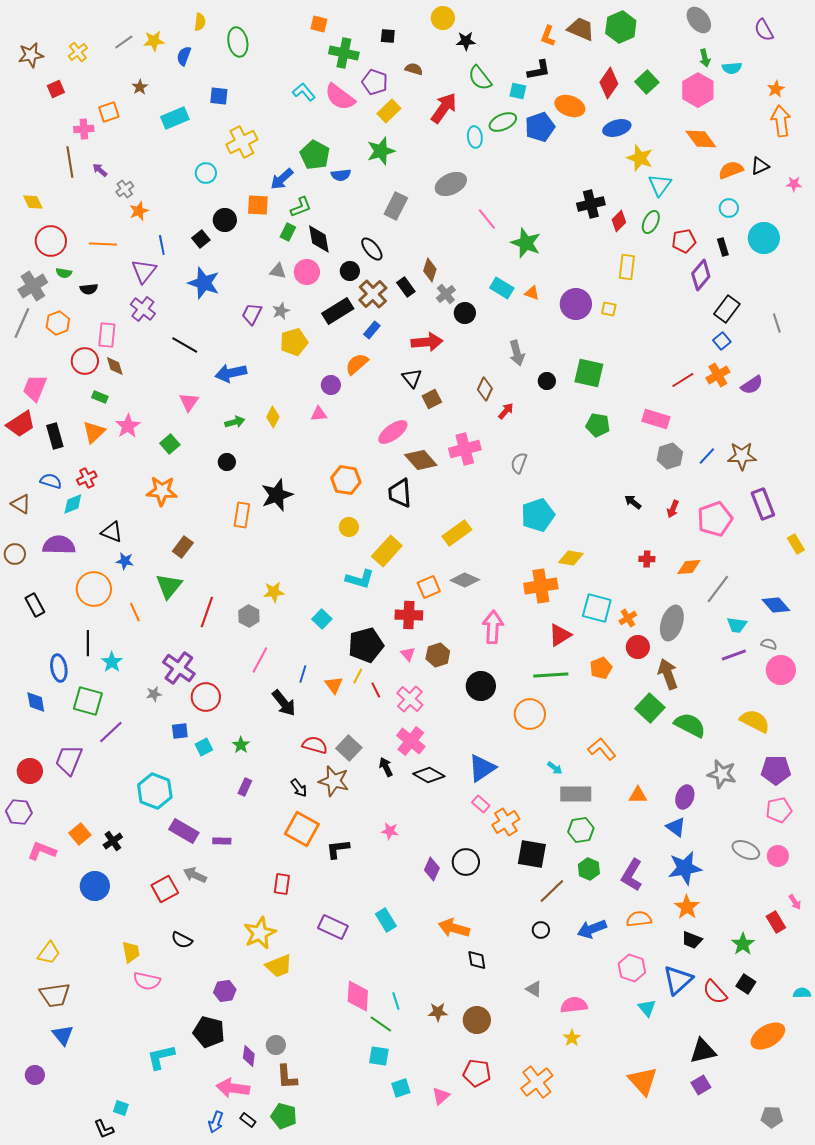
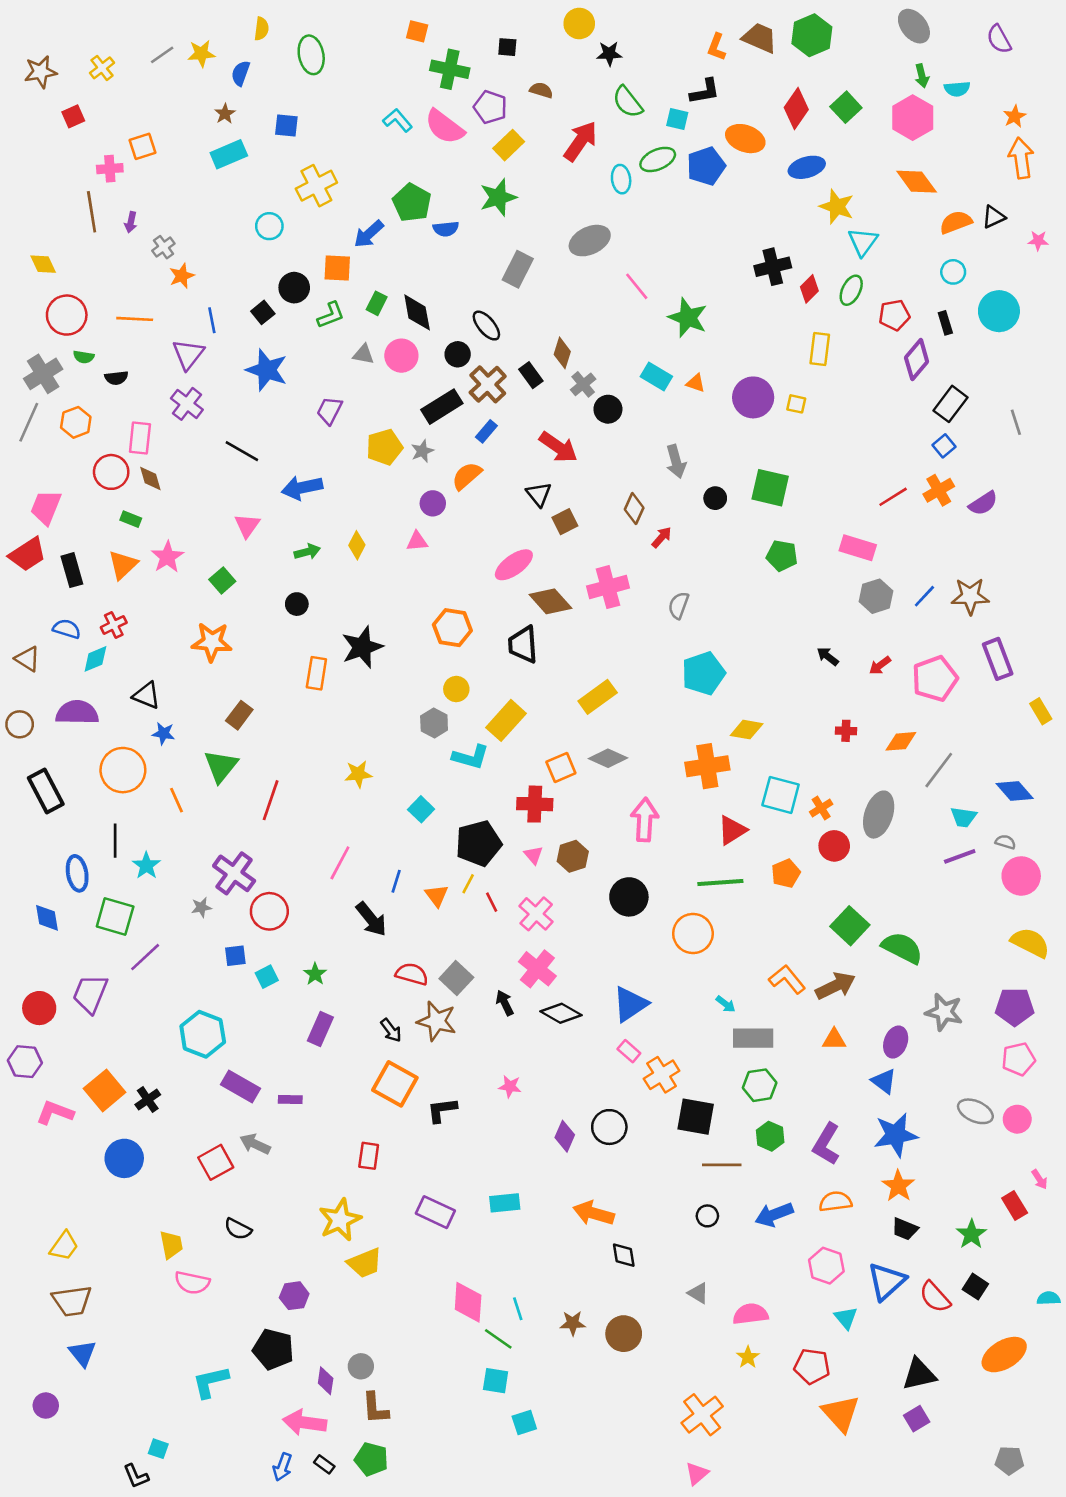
brown star: (140, 87) -> (225, 114), moved
purple arrow: (100, 170) -> (131, 222), turned -119
green L-shape: (301, 207) -> (331, 315), moved
gray star: (281, 311) -> (422, 451), moved
red arrow: (427, 342) -> (558, 447), turned 40
red arrow: (673, 509) -> (880, 665), turned 30
black rectangle: (35, 605) -> (46, 791), size x1.4
gray hexagon: (249, 616) -> (434, 723), moved
brown arrow: (668, 674) -> (835, 986), moved, turned 84
yellow semicircle: (755, 721) -> (1030, 943), moved
purple rectangle: (245, 787) -> (320, 1029), size x1.4
orange square: (80, 834) -> (105, 1090), size x1.4
brown line: (552, 891) -> (722, 1165), turned 44
cyan rectangle: (386, 920) -> (505, 1203), turned -65
red pentagon: (477, 1073) -> (812, 1366), moved
pink triangle: (441, 1096) -> (697, 1474), moved

